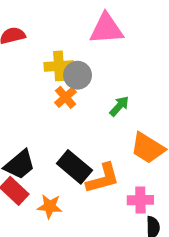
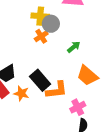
pink cross: (140, 200) -> (78, 107), turned -35
orange star: (50, 206) -> (21, 93), moved

